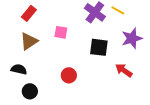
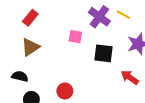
pink square: (61, 32) -> (75, 37), moved
red circle: (69, 75) -> (65, 91), moved

